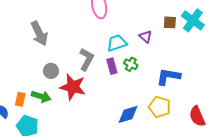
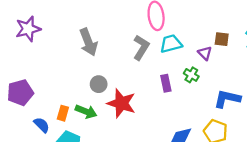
brown square: (170, 22) -> (222, 39), moved
cyan trapezoid: (117, 43) -> (171, 44), moved
gray L-shape: (86, 59) -> (141, 48), moved
green cross: (131, 64) -> (191, 75), moved

